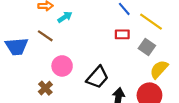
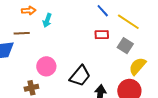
cyan arrow: (65, 17) -> (47, 20), turned 144
brown line: (45, 36) -> (22, 33), moved, turned -35
brown cross: (45, 88) -> (31, 88), turned 32

